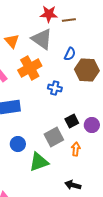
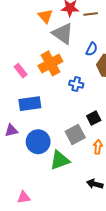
orange triangle: (12, 41) -> (45, 16), moved
blue circle: (18, 144) -> (38, 142), size x1.5

